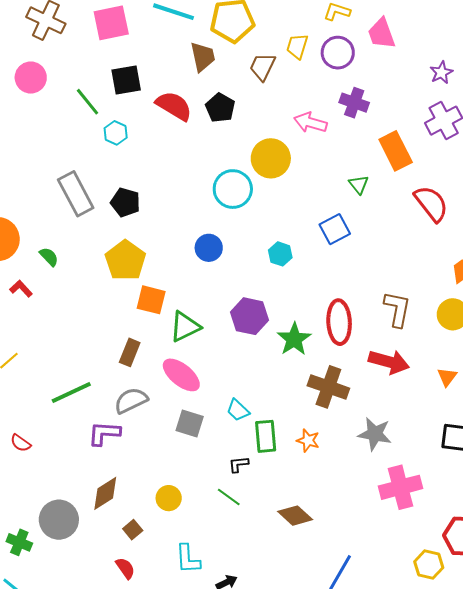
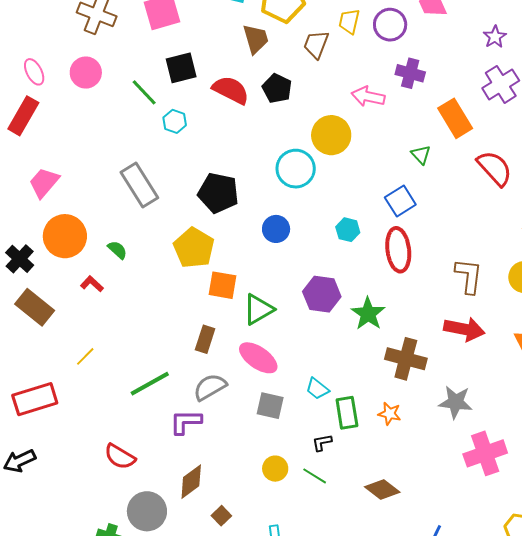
black pentagon: (125, 202) -> (218, 193), moved, size x1.4
red ellipse: (339, 322) -> (398, 250), moved
red semicircle: (21, 443) -> (120, 457), moved, size x1.5
yellow circle: (169, 498) -> (275, 469), moved

